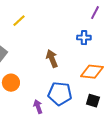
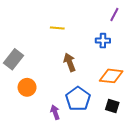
yellow line: (19, 21) -> (57, 28), moved, turned 48
blue pentagon: (60, 94) -> (78, 99), turned 30

